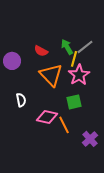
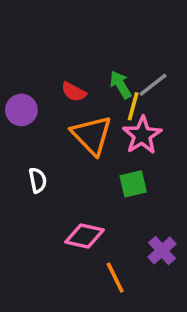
pink diamond: (47, 117) -> (84, 236), moved
orange line: (64, 125) -> (115, 278), moved

